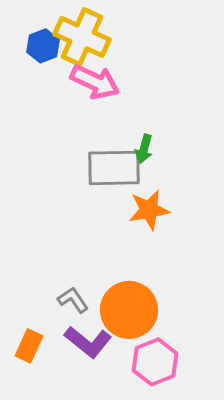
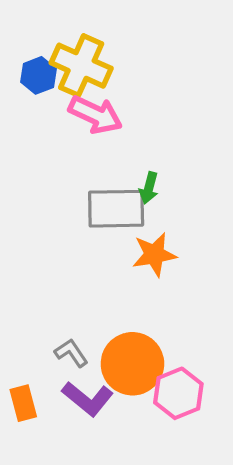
orange rectangle: (29, 346) -> (23, 403), turned -40
pink hexagon: (155, 362) -> (178, 393), moved

